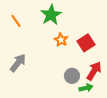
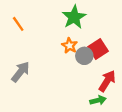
green star: (51, 15) -> (74, 17), moved
gray circle: (72, 76) -> (84, 56), moved

